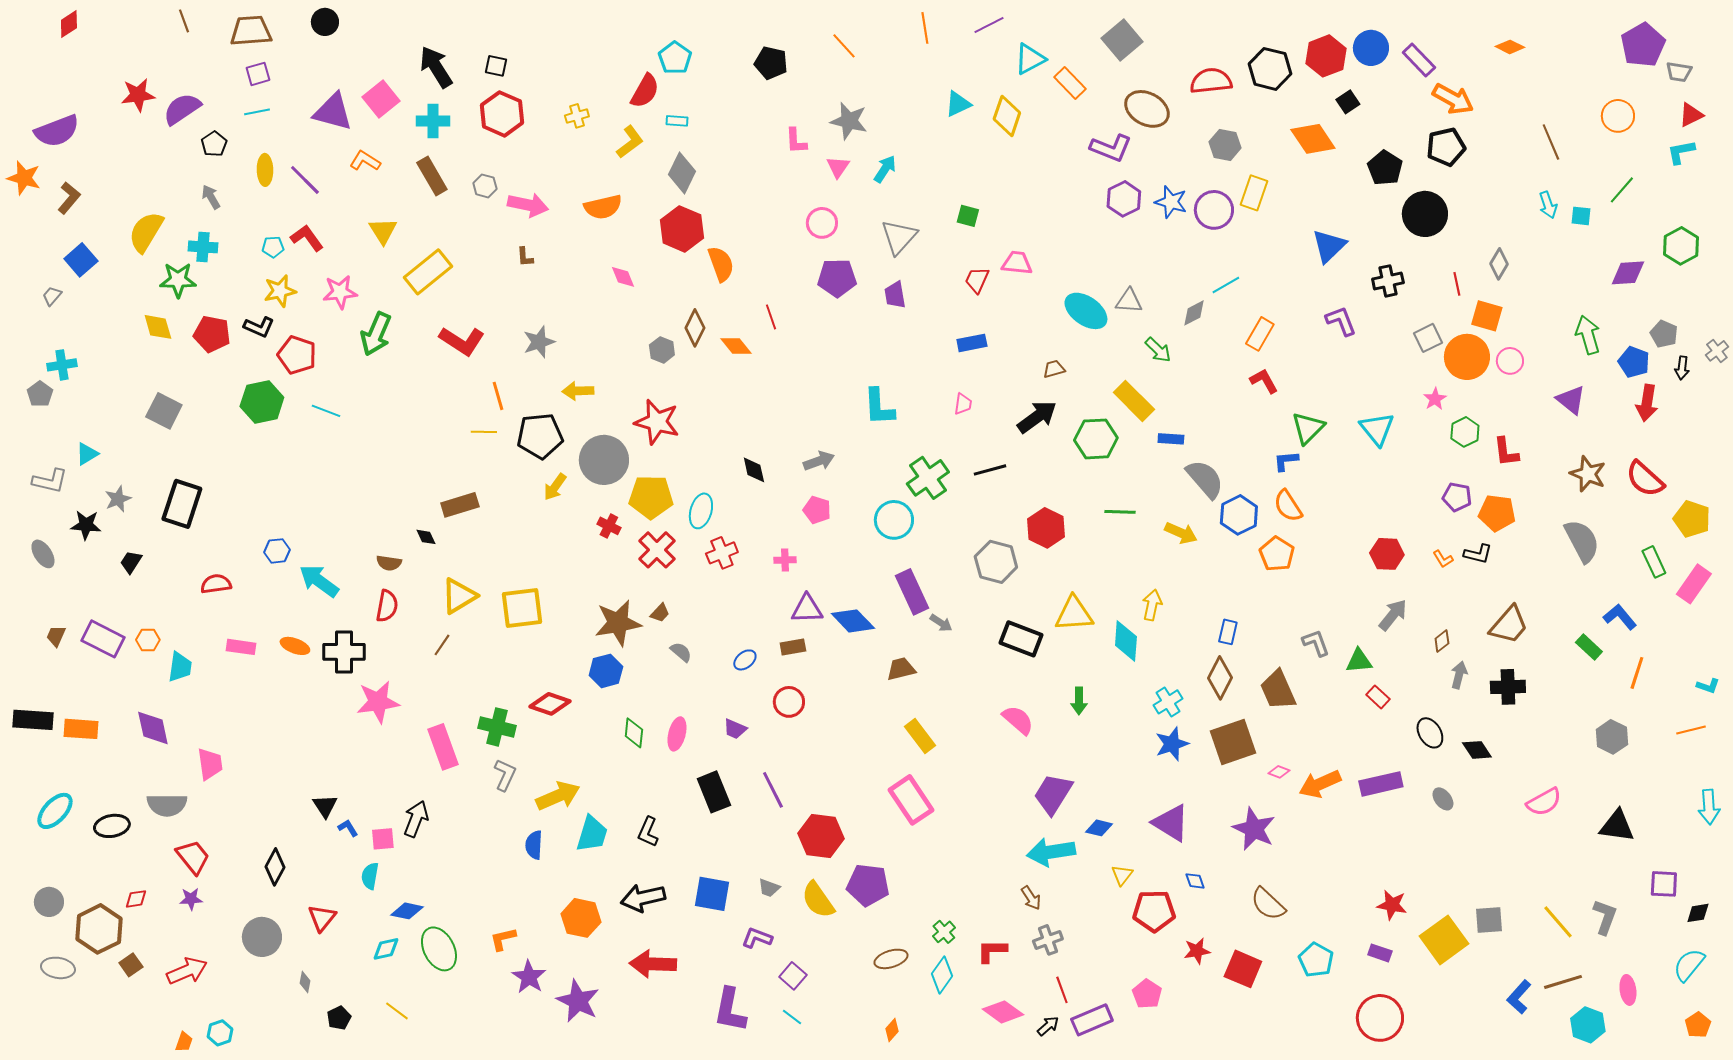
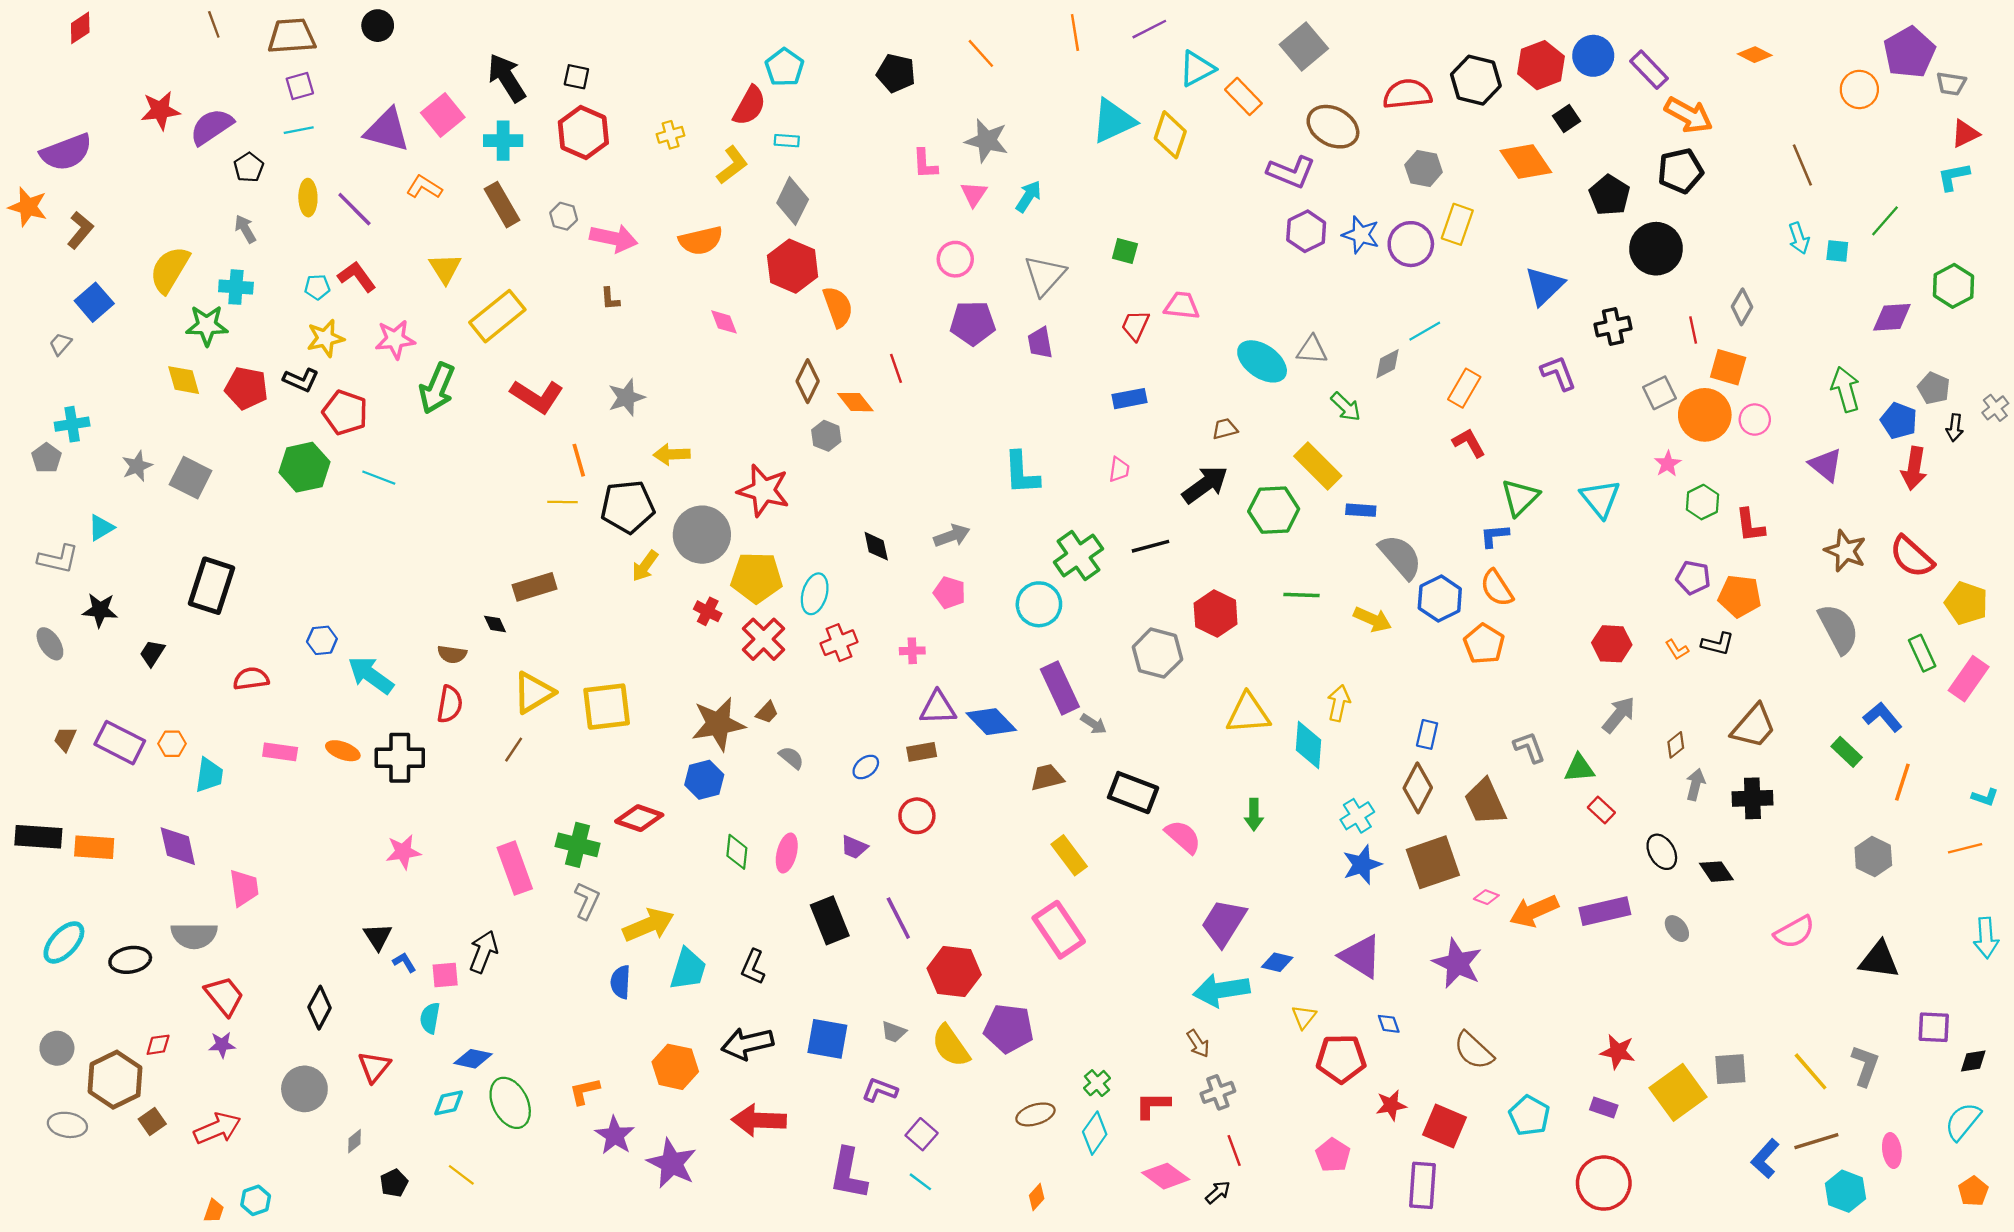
cyan triangle: (958, 104) -> (1113, 121), size x1.5
orange circle: (1618, 116) -> (1859, 89), moved
gray hexagon: (662, 350) -> (826, 436), moved
gray star: (118, 499) -> (137, 466), moved
black rectangle: (1021, 639) -> (1133, 793), moved
pink star: (378, 702) -> (403, 852), moved, size x0.7
gray diamond: (305, 982) -> (354, 1141), turned 40
purple rectangle: (1092, 1020) -> (1422, 1185), moved, turned -63

